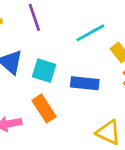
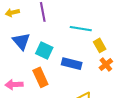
cyan line: (90, 33) -> (81, 29), turned 30

